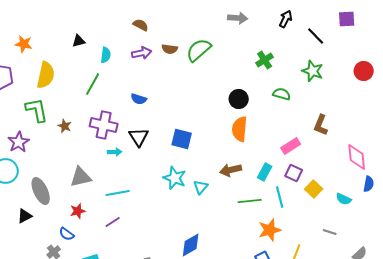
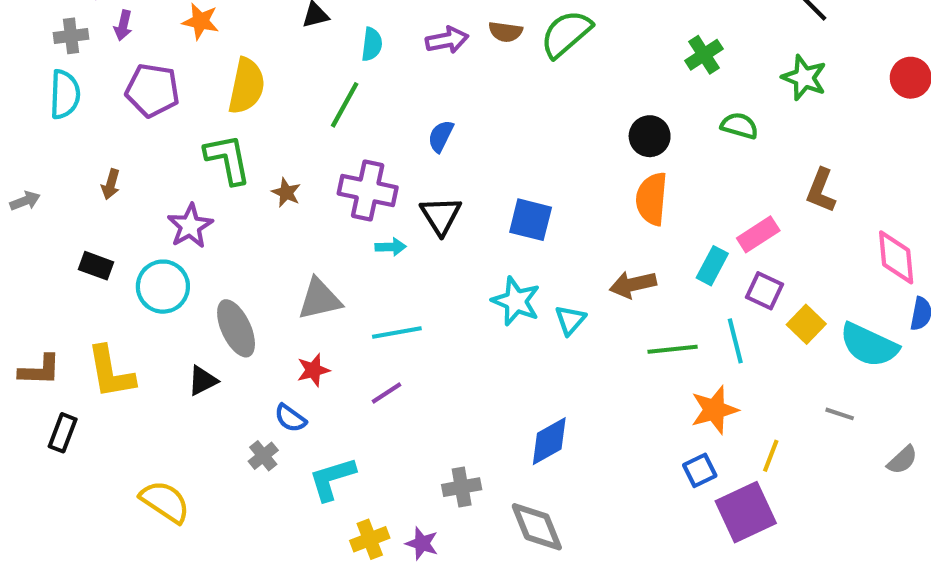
blue semicircle: (139, 99) -> (441, 136), turned 98
cyan rectangle: (265, 172) -> (712, 266), moved
cyan semicircle: (344, 199) -> (869, 345), size x1.8

